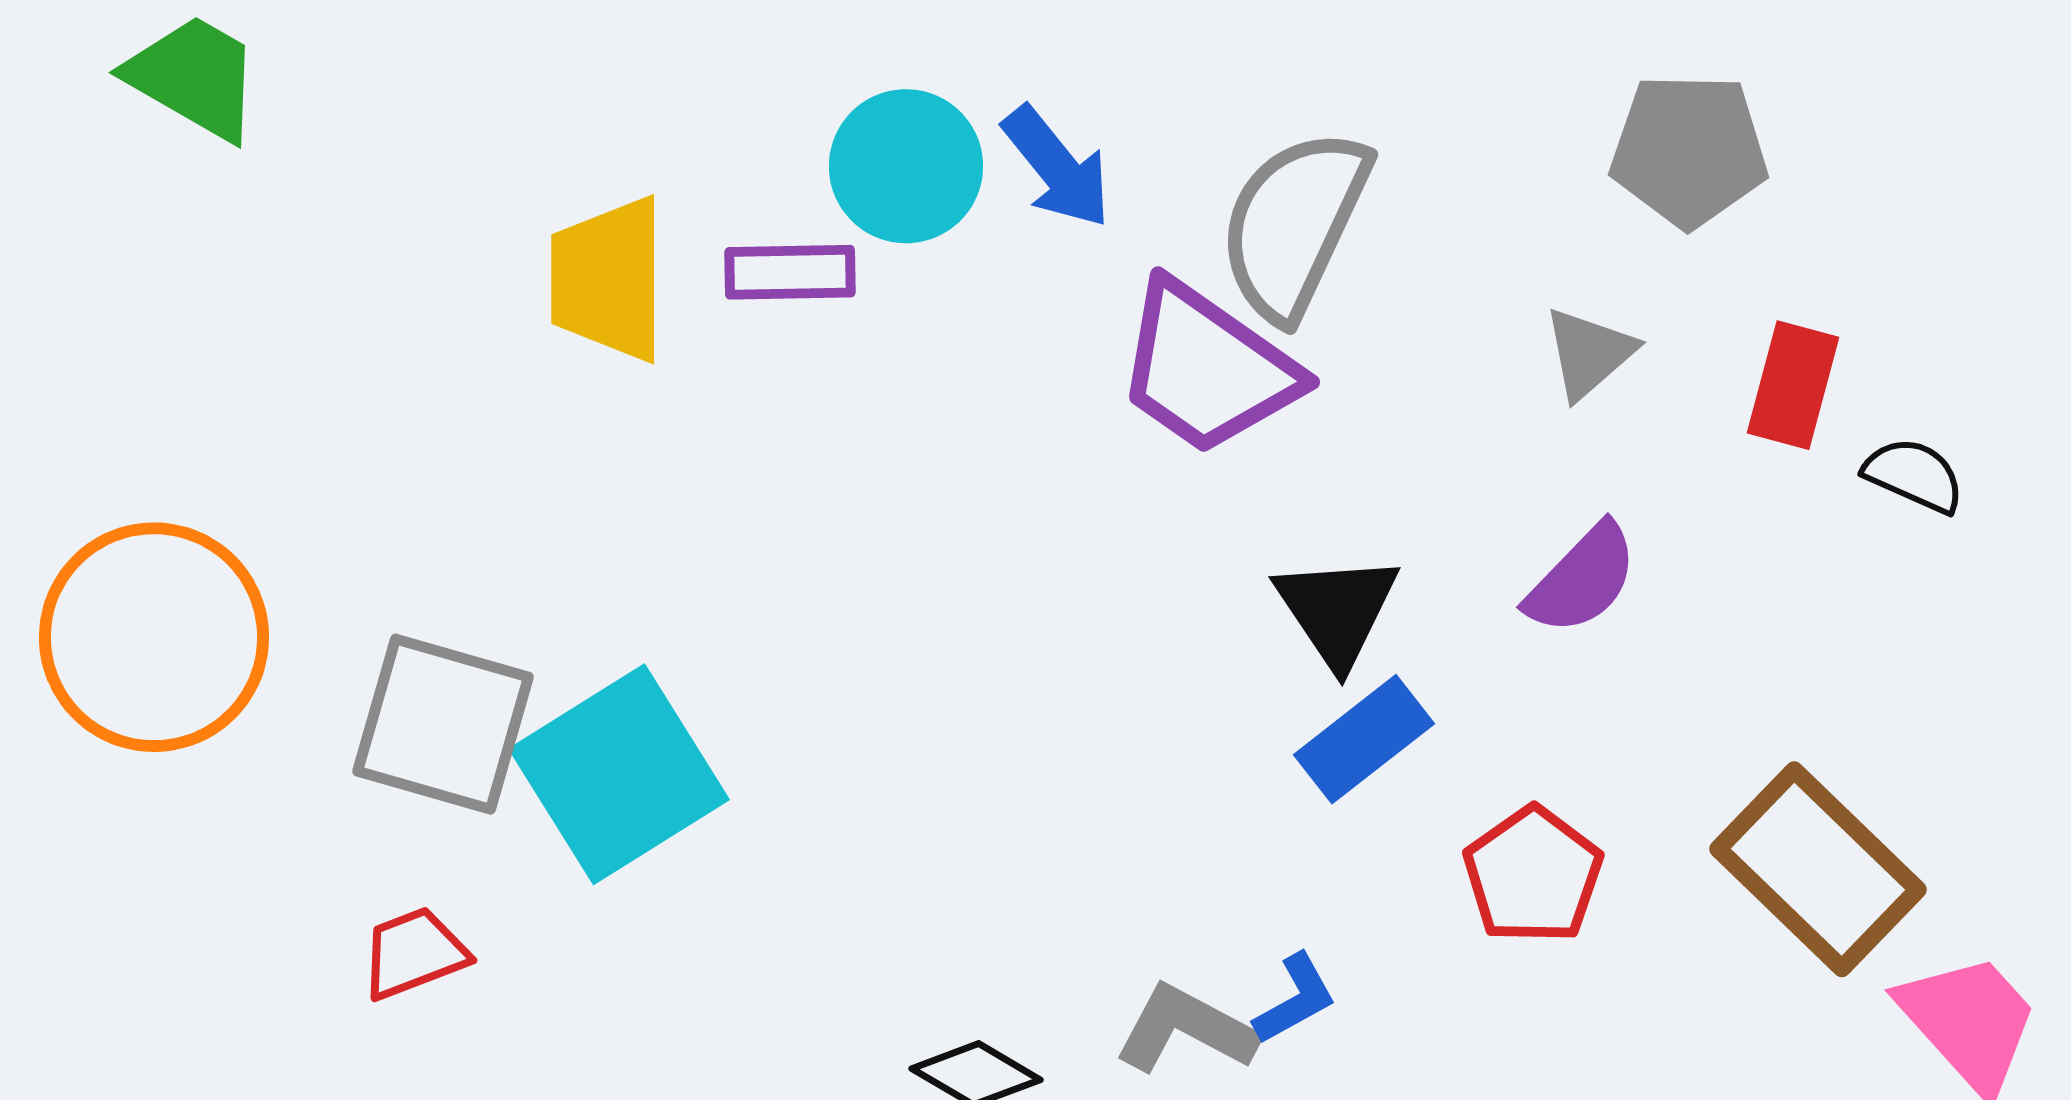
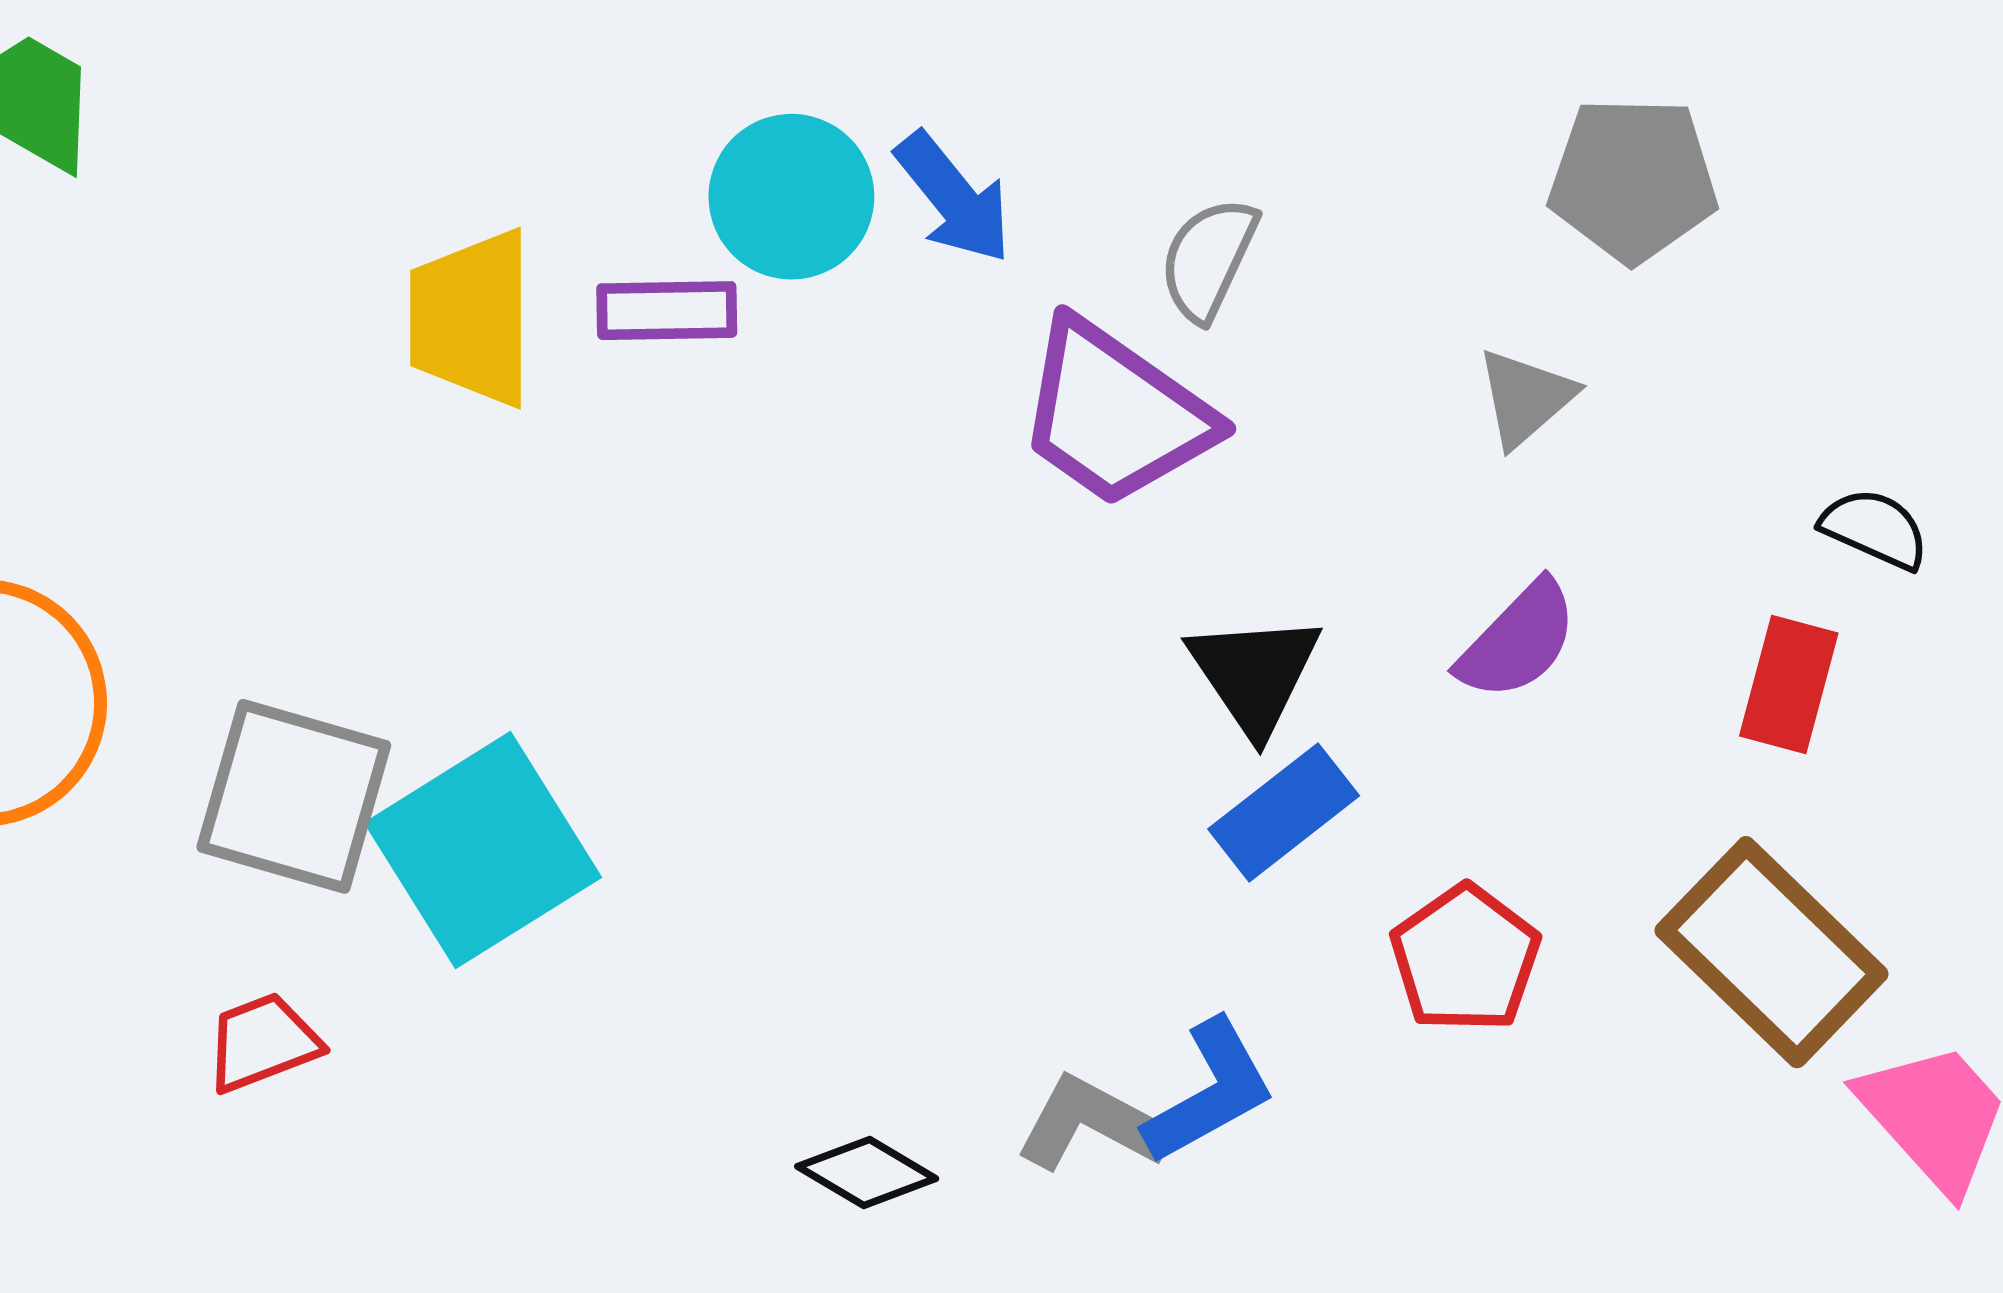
gray semicircle: (1294, 224) -> (1208, 259), size x0.6
red rectangle: (1793, 385) -> (1789, 685), moved
blue L-shape: (1295, 999) -> (1209, 1092), size x1.5

